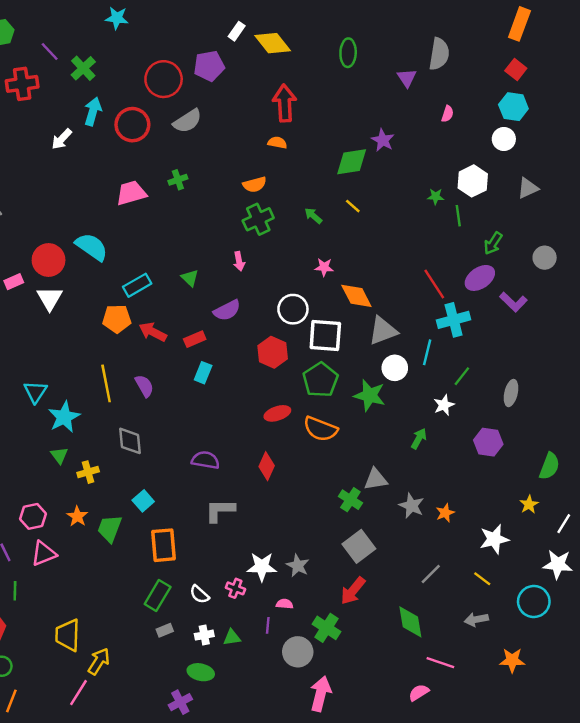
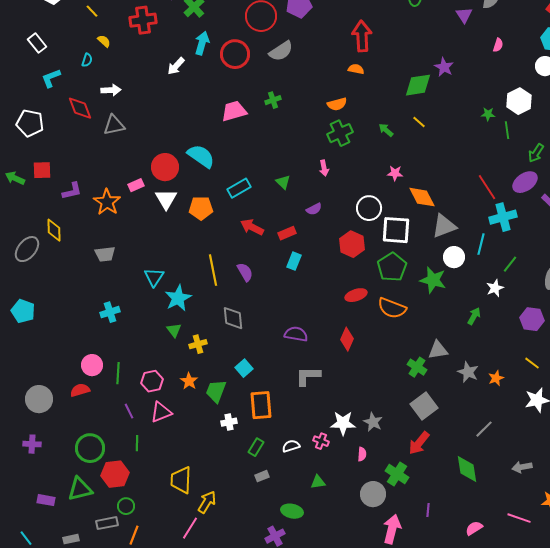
purple semicircle: (227, 310) -> (314, 209), size x0.7
orange pentagon: (117, 319) -> (201, 208), moved
yellow line: (482, 579) -> (532, 363), moved
white semicircle: (199, 594) -> (291, 446), turned 120
green rectangle: (158, 596) -> (256, 447), size x0.7
pink semicircle: (285, 604) -> (362, 454), turned 88
purple line: (268, 625) -> (428, 510), moved
white cross: (204, 635) -> (229, 422), moved
pink line: (440, 663) -> (519, 518), moved

